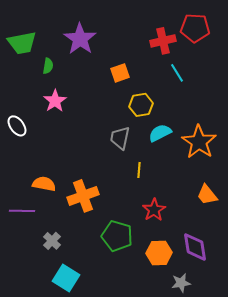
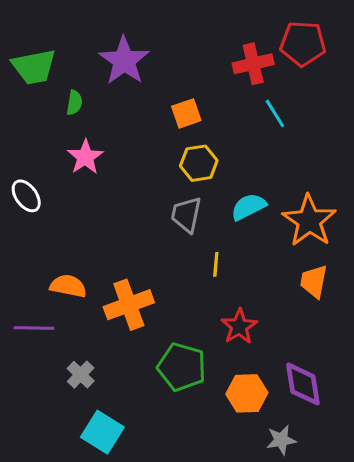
yellow hexagon: (141, 105) -> (199, 163), moved
orange trapezoid: (207, 195) -> (314, 281), moved, turned 50

